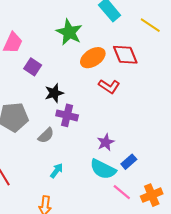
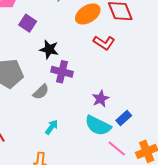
black star: (54, 93) -> (49, 49), turned 30

